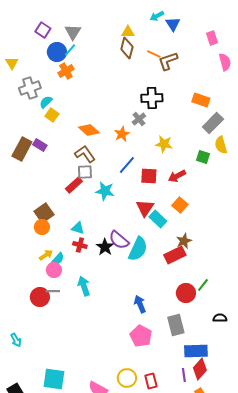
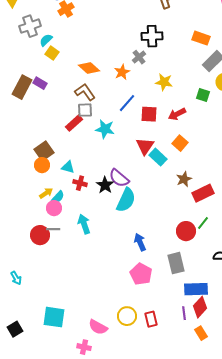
cyan triangle: (78, 228) -> (68, 167), moved
cyan semicircle: (138, 249) -> (126, 200), moved
red rectangle: (175, 255) -> (203, 193), moved

